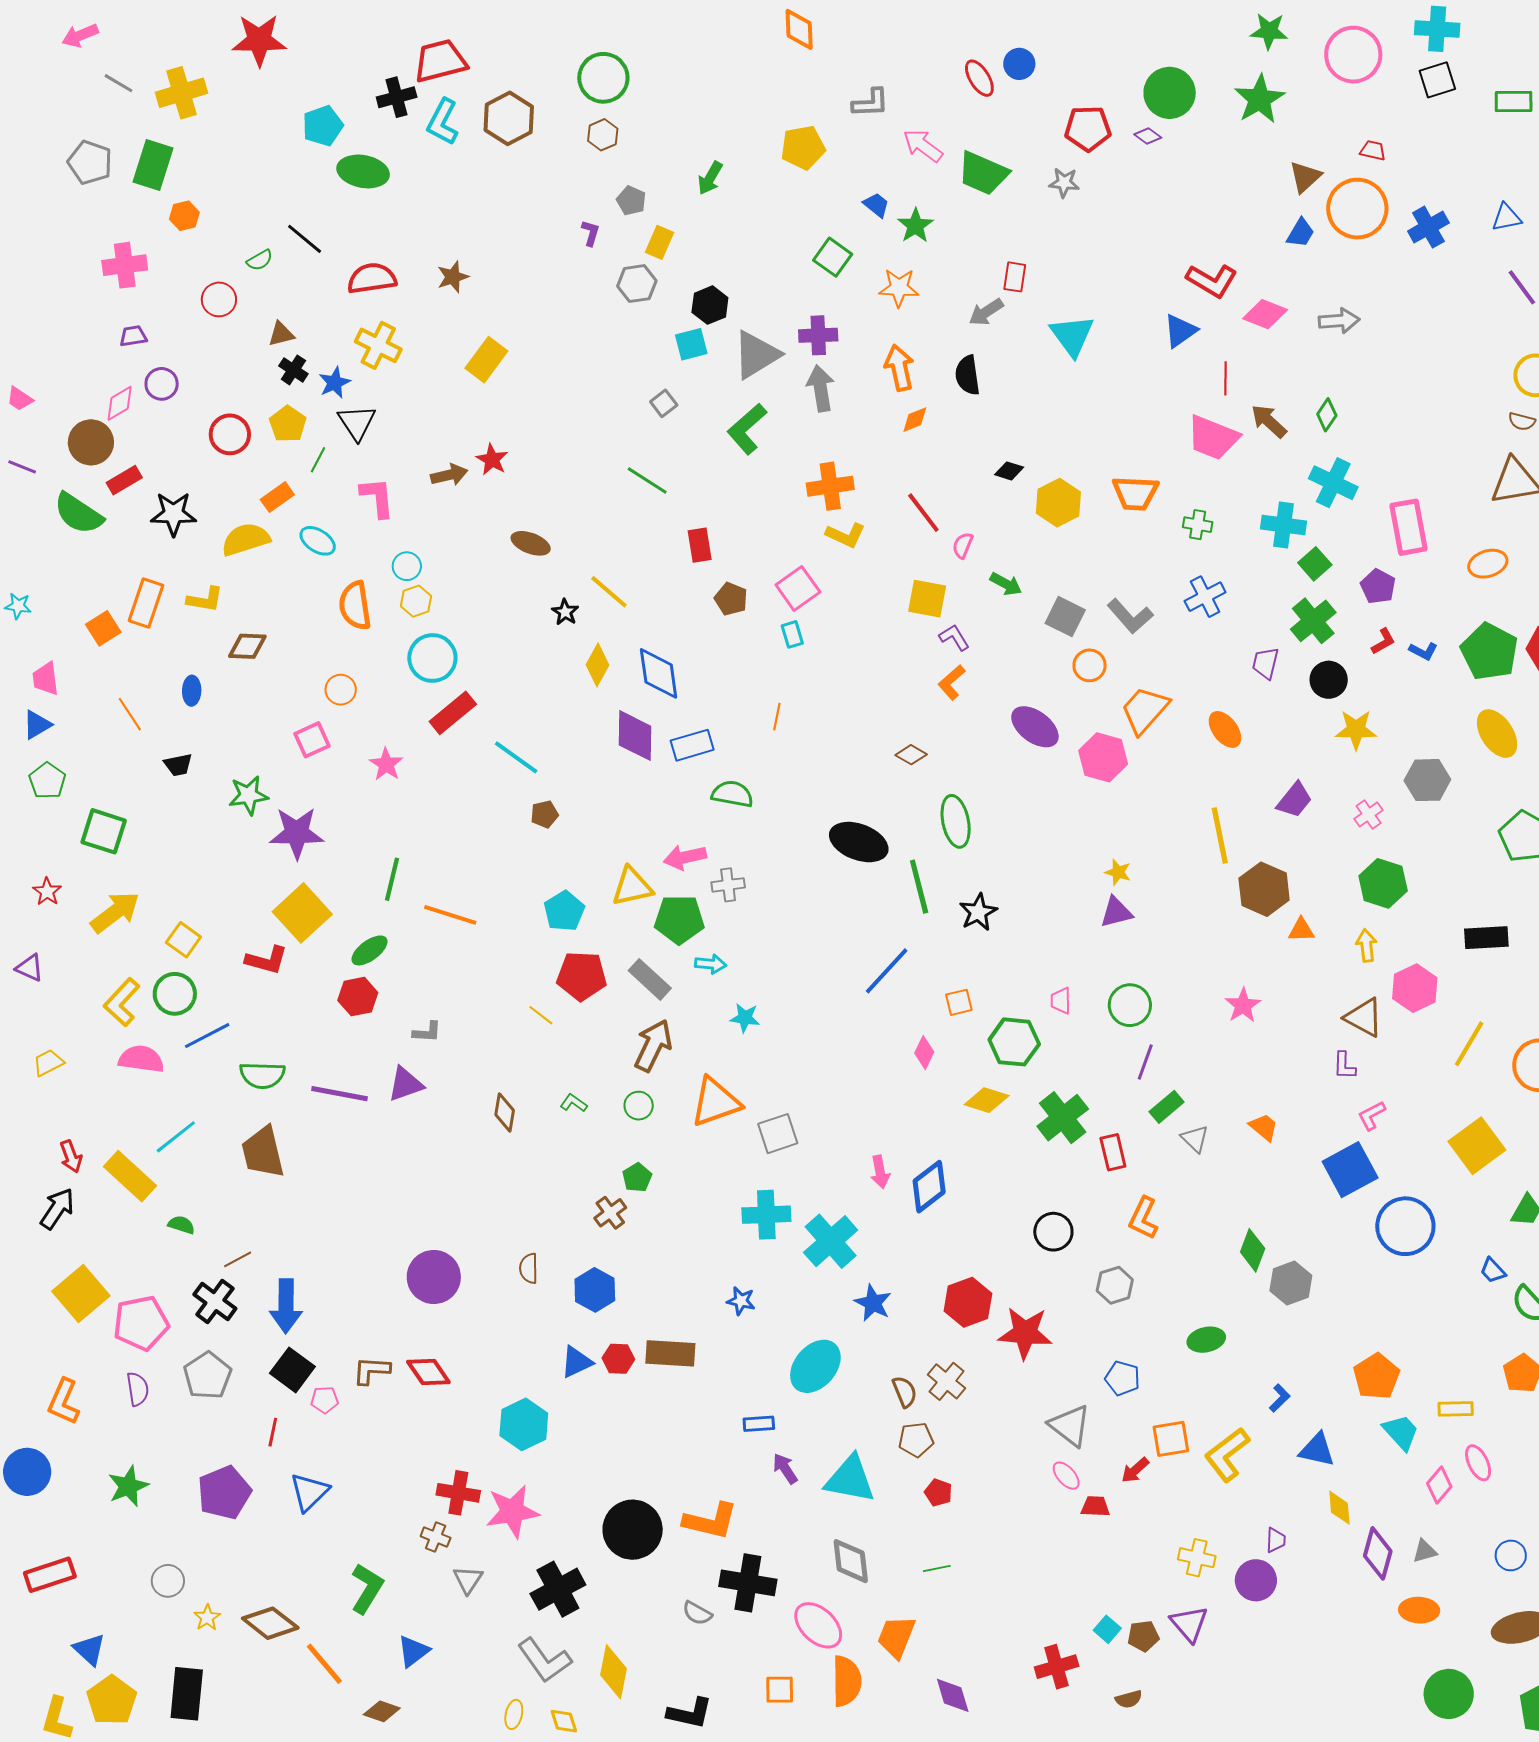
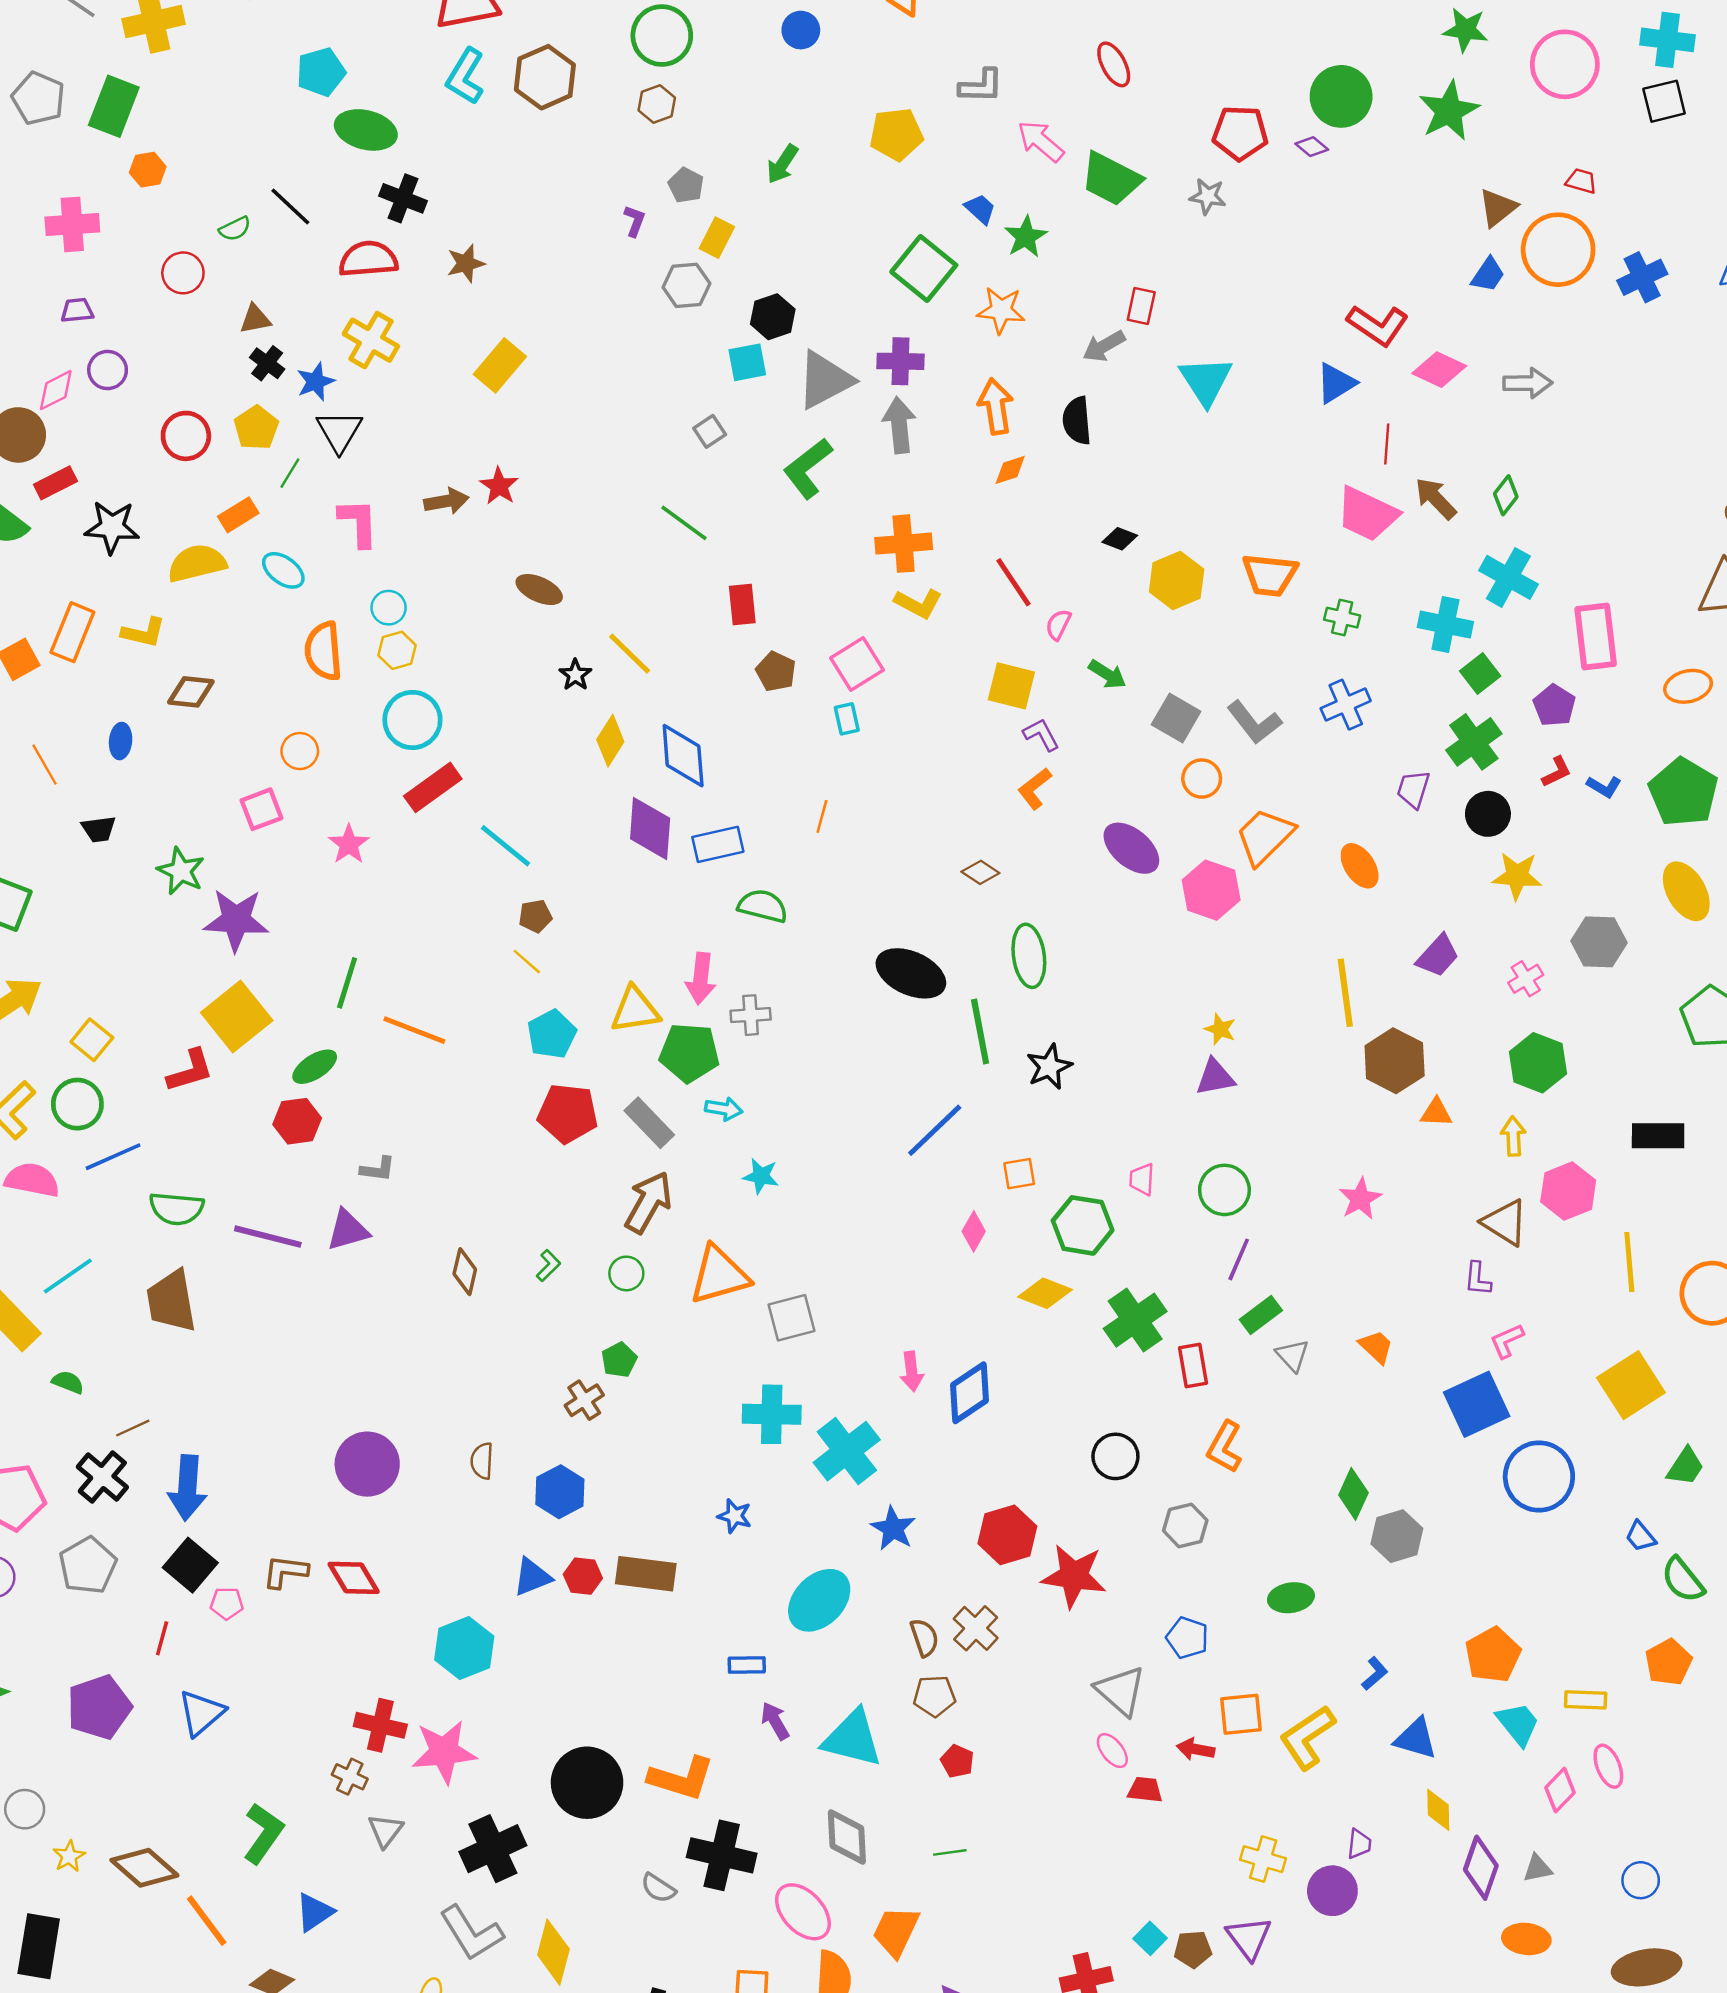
blue circle: (1019, 64) -> (801, 30), moved
black cross: (397, 97) -> (403, 198), moved, turned 33
green square: (833, 257) -> (924, 268), size x1.4
green star: (248, 795) -> (181, 871), turned 30
pink arrow: (685, 857) -> (701, 979), turned -75
red L-shape: (267, 960) -> (190, 1071), turned -36
yellow line: (541, 1015) -> (527, 962), moved
yellow line: (1469, 1044) -> (1629, 1262), turned -39
green L-shape: (574, 1103) -> (548, 1266), turned 96
red arrow: (1135, 1470) -> (1196, 1749), turned 48

